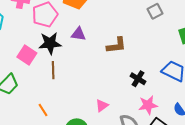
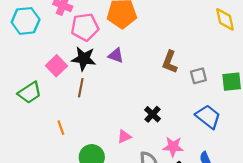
gray square: (155, 11) -> (198, 76), moved
brown L-shape: (116, 45) -> (170, 62), moved, turned 105
black cross: (138, 79) -> (153, 114), moved

